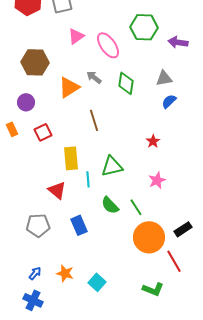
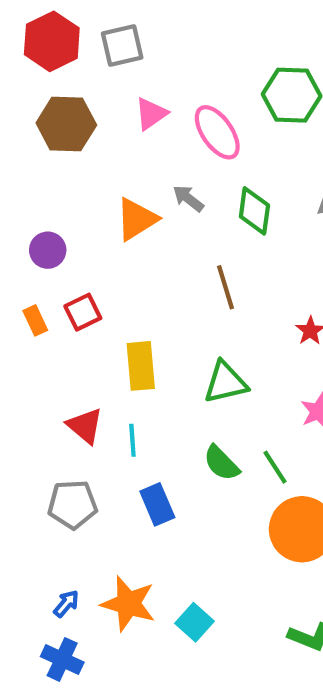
brown hexagon: (35, 62) -> (66, 124), moved
brown line: (94, 120) -> (225, 287), moved
orange rectangle: (12, 129) -> (35, 320), moved
cyan line: (88, 179) -> (132, 440), moved
red triangle: (57, 190) -> (85, 426), moved
orange star: (65, 273) -> (128, 604), size x1.5

